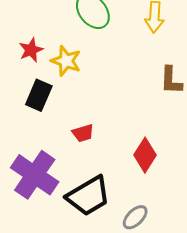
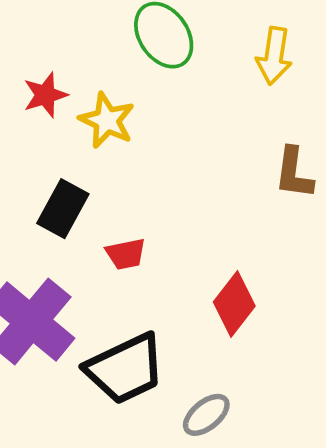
black rectangle: (39, 95) -> (63, 209), moved

